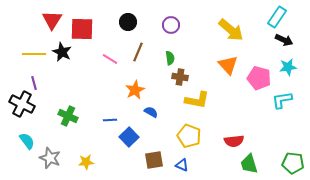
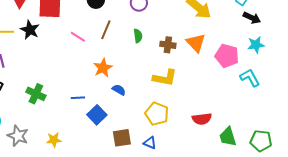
brown cross: (180, 77) -> (168, 45), moved
cyan L-shape: (282, 100) -> (250, 78), turned 70
green trapezoid: (249, 164) -> (228, 137), moved

